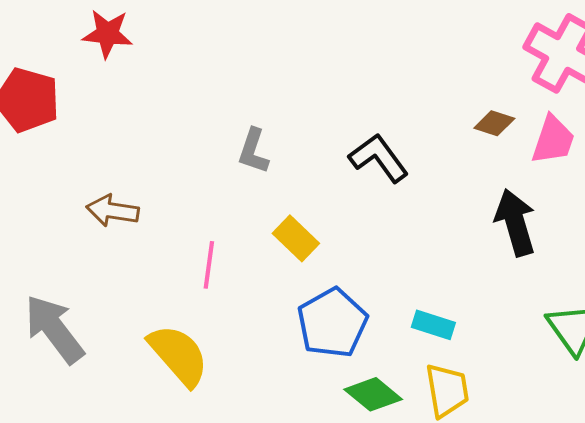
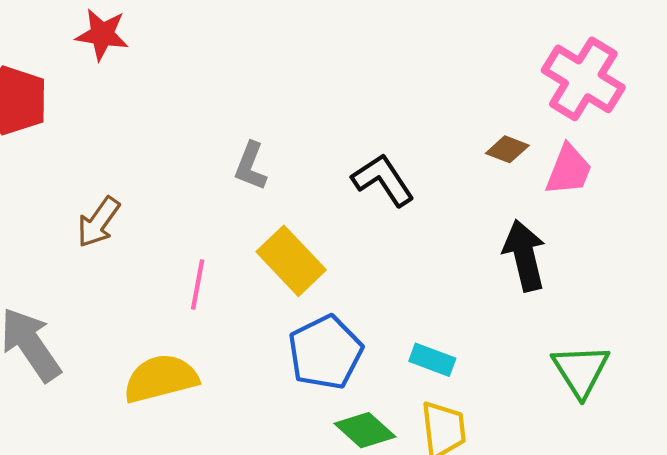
brown arrow: (113, 211) -> (98, 222), turned -66
yellow rectangle: (296, 238) -> (291, 261), size x1.4
yellow semicircle: (178, 355) -> (161, 378), turned -66

